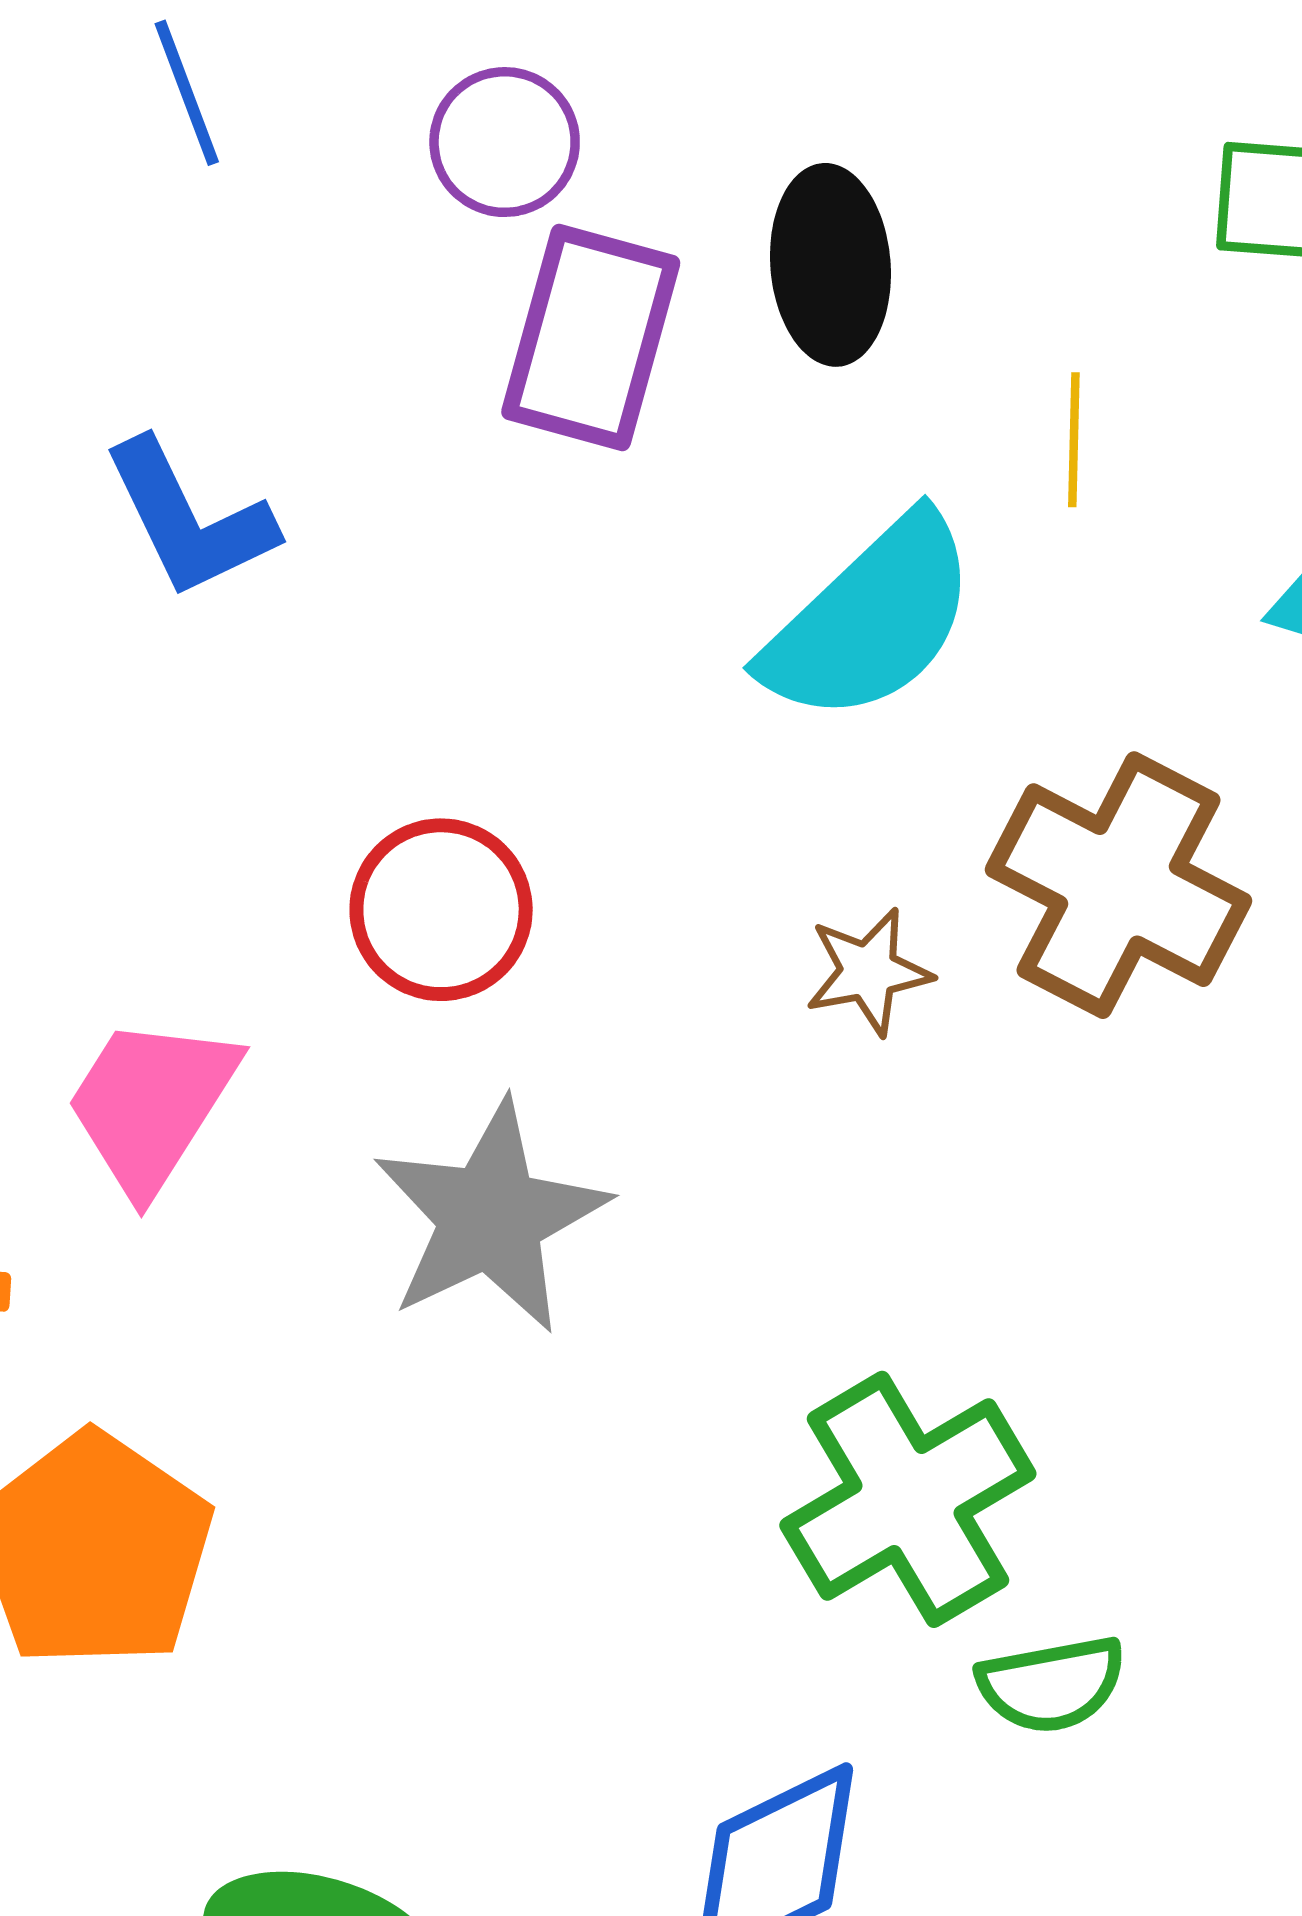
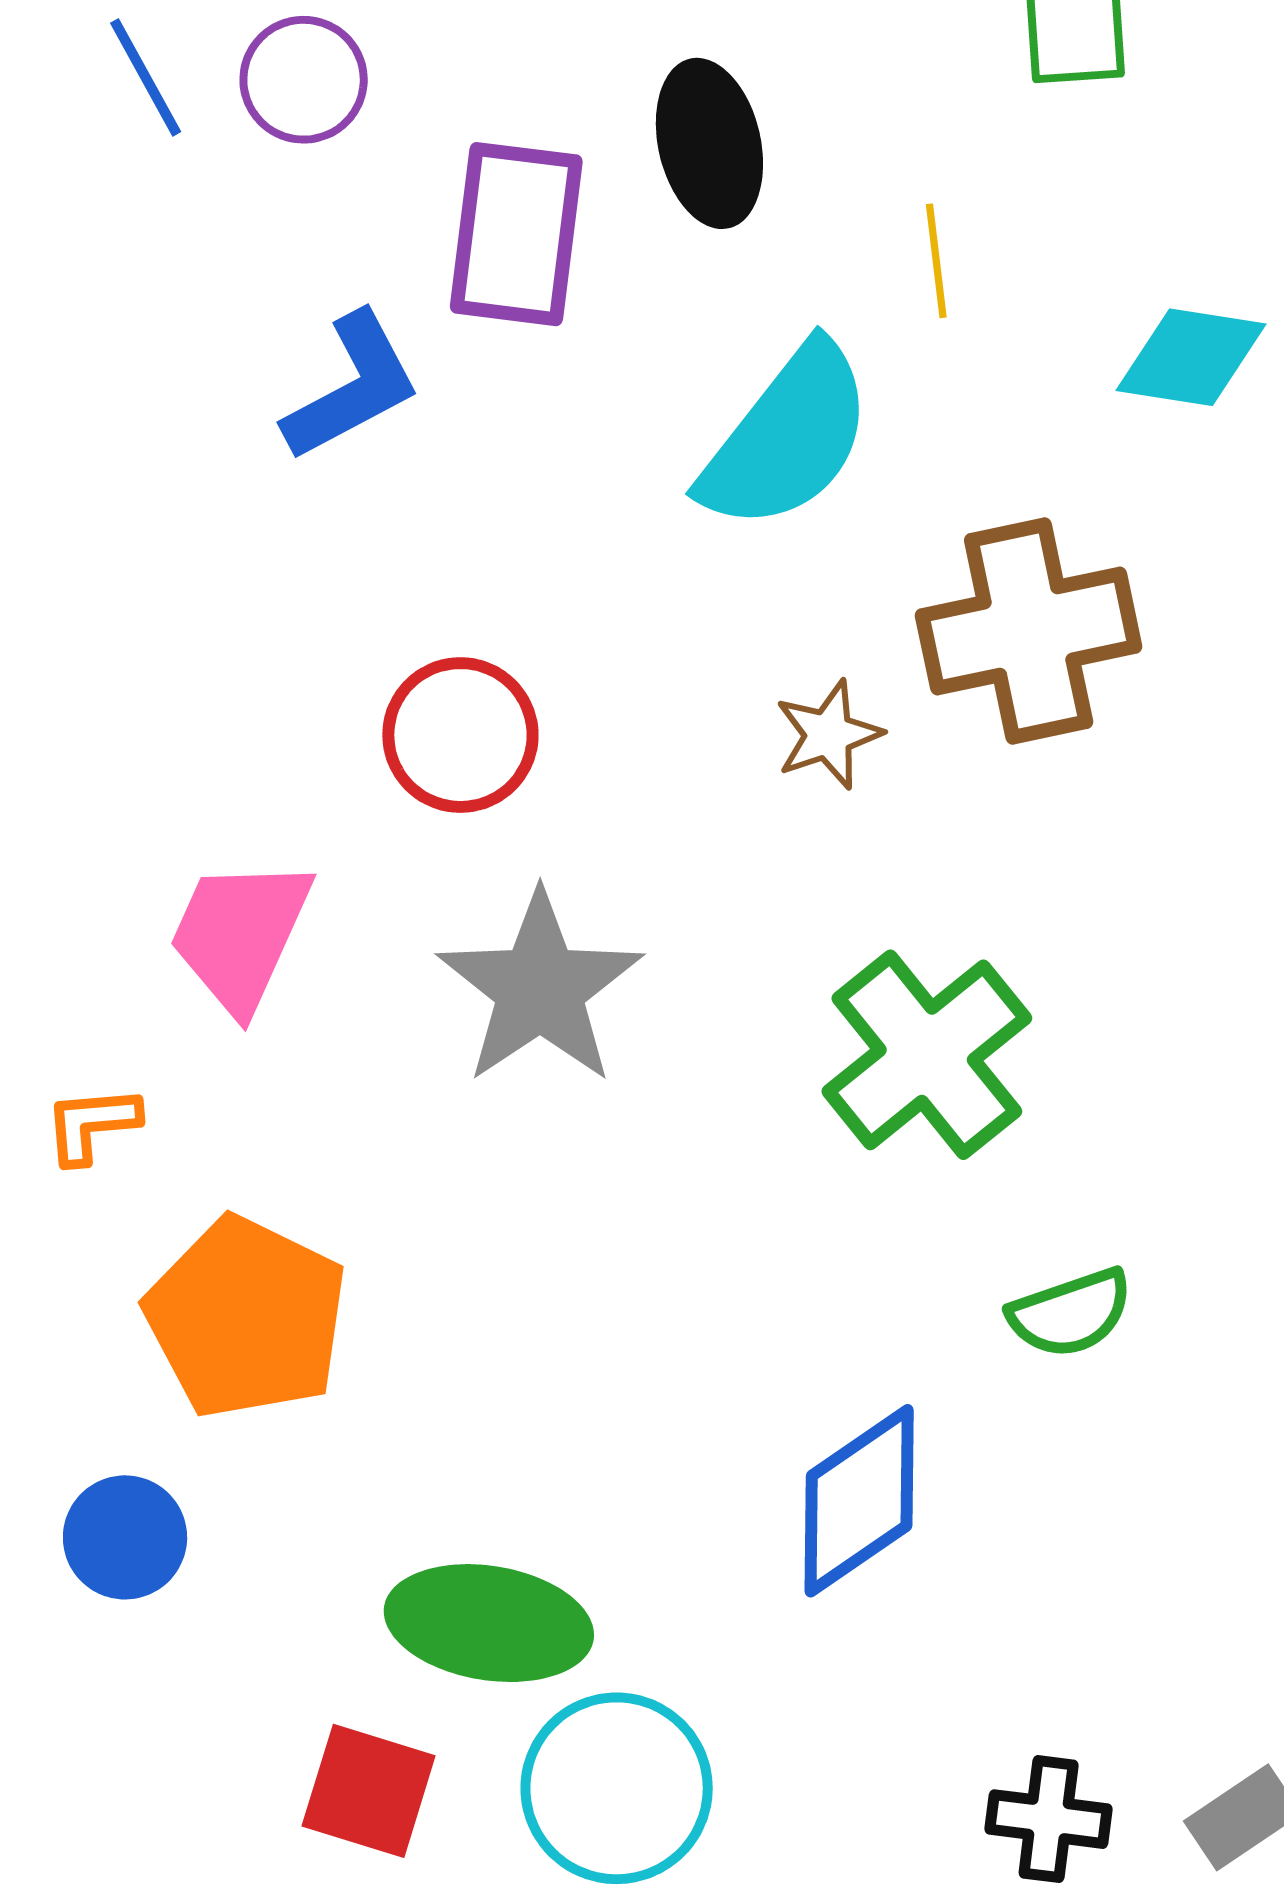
purple circle: (505, 142) -> (304, 80), moved
blue L-shape: (189, 519) -> (352, 387), moved, turned -84
brown cross: (1118, 885) -> (1029, 631), turned -31
green cross: (908, 1499) -> (927, 1055), moved

